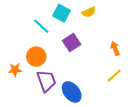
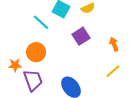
purple square: (72, 42) -> (81, 36), moved
purple trapezoid: (46, 81) -> (33, 80), moved

